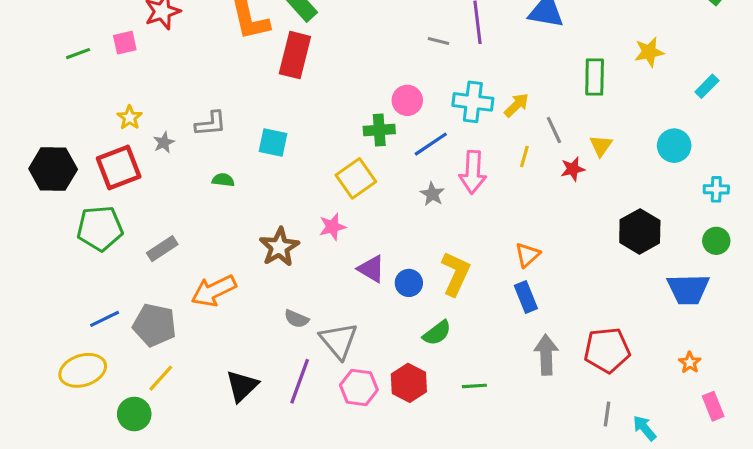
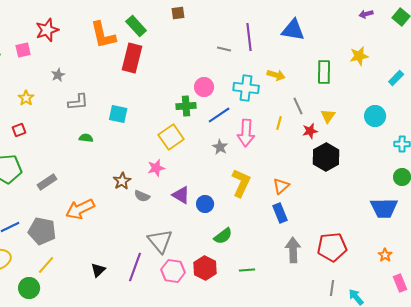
yellow arrow: (517, 105) -> (276, 75), moved, turned 60
gray star: (164, 142) -> (58, 75), moved
red square: (119, 167) -> (19, 130), size x0.5
black hexagon: (640, 231) -> (326, 157), moved
brown star: (279, 247) -> (122, 181), size x0.7
yellow L-shape: (456, 274) -> (241, 183), moved
gray semicircle: (296, 319) -> (142, 196), moved
black triangle: (242, 386) -> (98, 270), size x0.7

